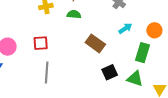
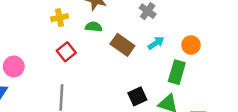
red square: (41, 43) -> (66, 52), moved, turned -35
brown rectangle: (95, 43) -> (122, 45), moved

